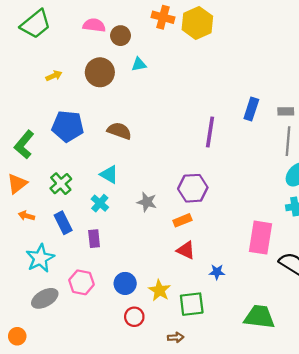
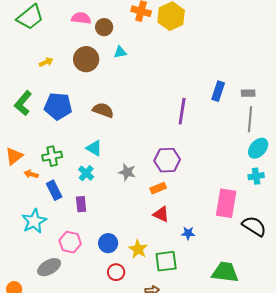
green L-shape: (24, 145) -> (23, 103), moved
green cross: (61, 184) -> (52, 156), turned 30
orange arrow: (26, 216) -> (31, 174), moved
gray ellipse: (45, 298) -> (49, 267), moved

